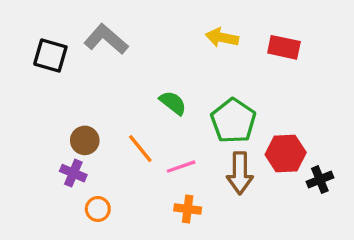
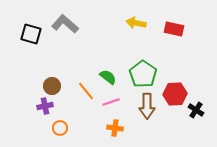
green semicircle: (173, 103) -> (108, 77), moved
purple cross: (73, 173) -> (45, 106), turned -35
black cross: (320, 180) -> (196, 110), turned -35

